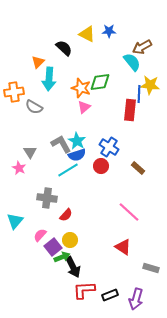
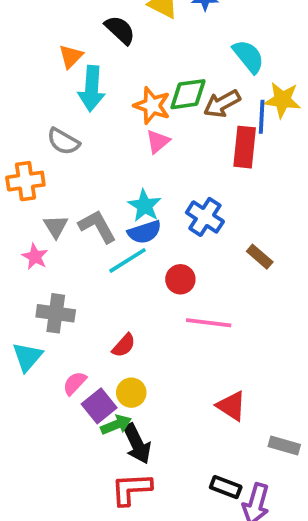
brown arrow: (142, 47) -> (222, 104), moved
orange cross: (14, 92) -> (25, 181), moved
gray L-shape: (61, 144) -> (97, 226), moved
red circle: (101, 166) -> (180, 279), moved
gray cross: (47, 198) -> (56, 313), moved
pink line: (129, 212) -> (209, 323), moved, turned -35
red L-shape: (84, 290) -> (131, 489), moved
black rectangle: (110, 295) -> (226, 487), moved, turned 42

